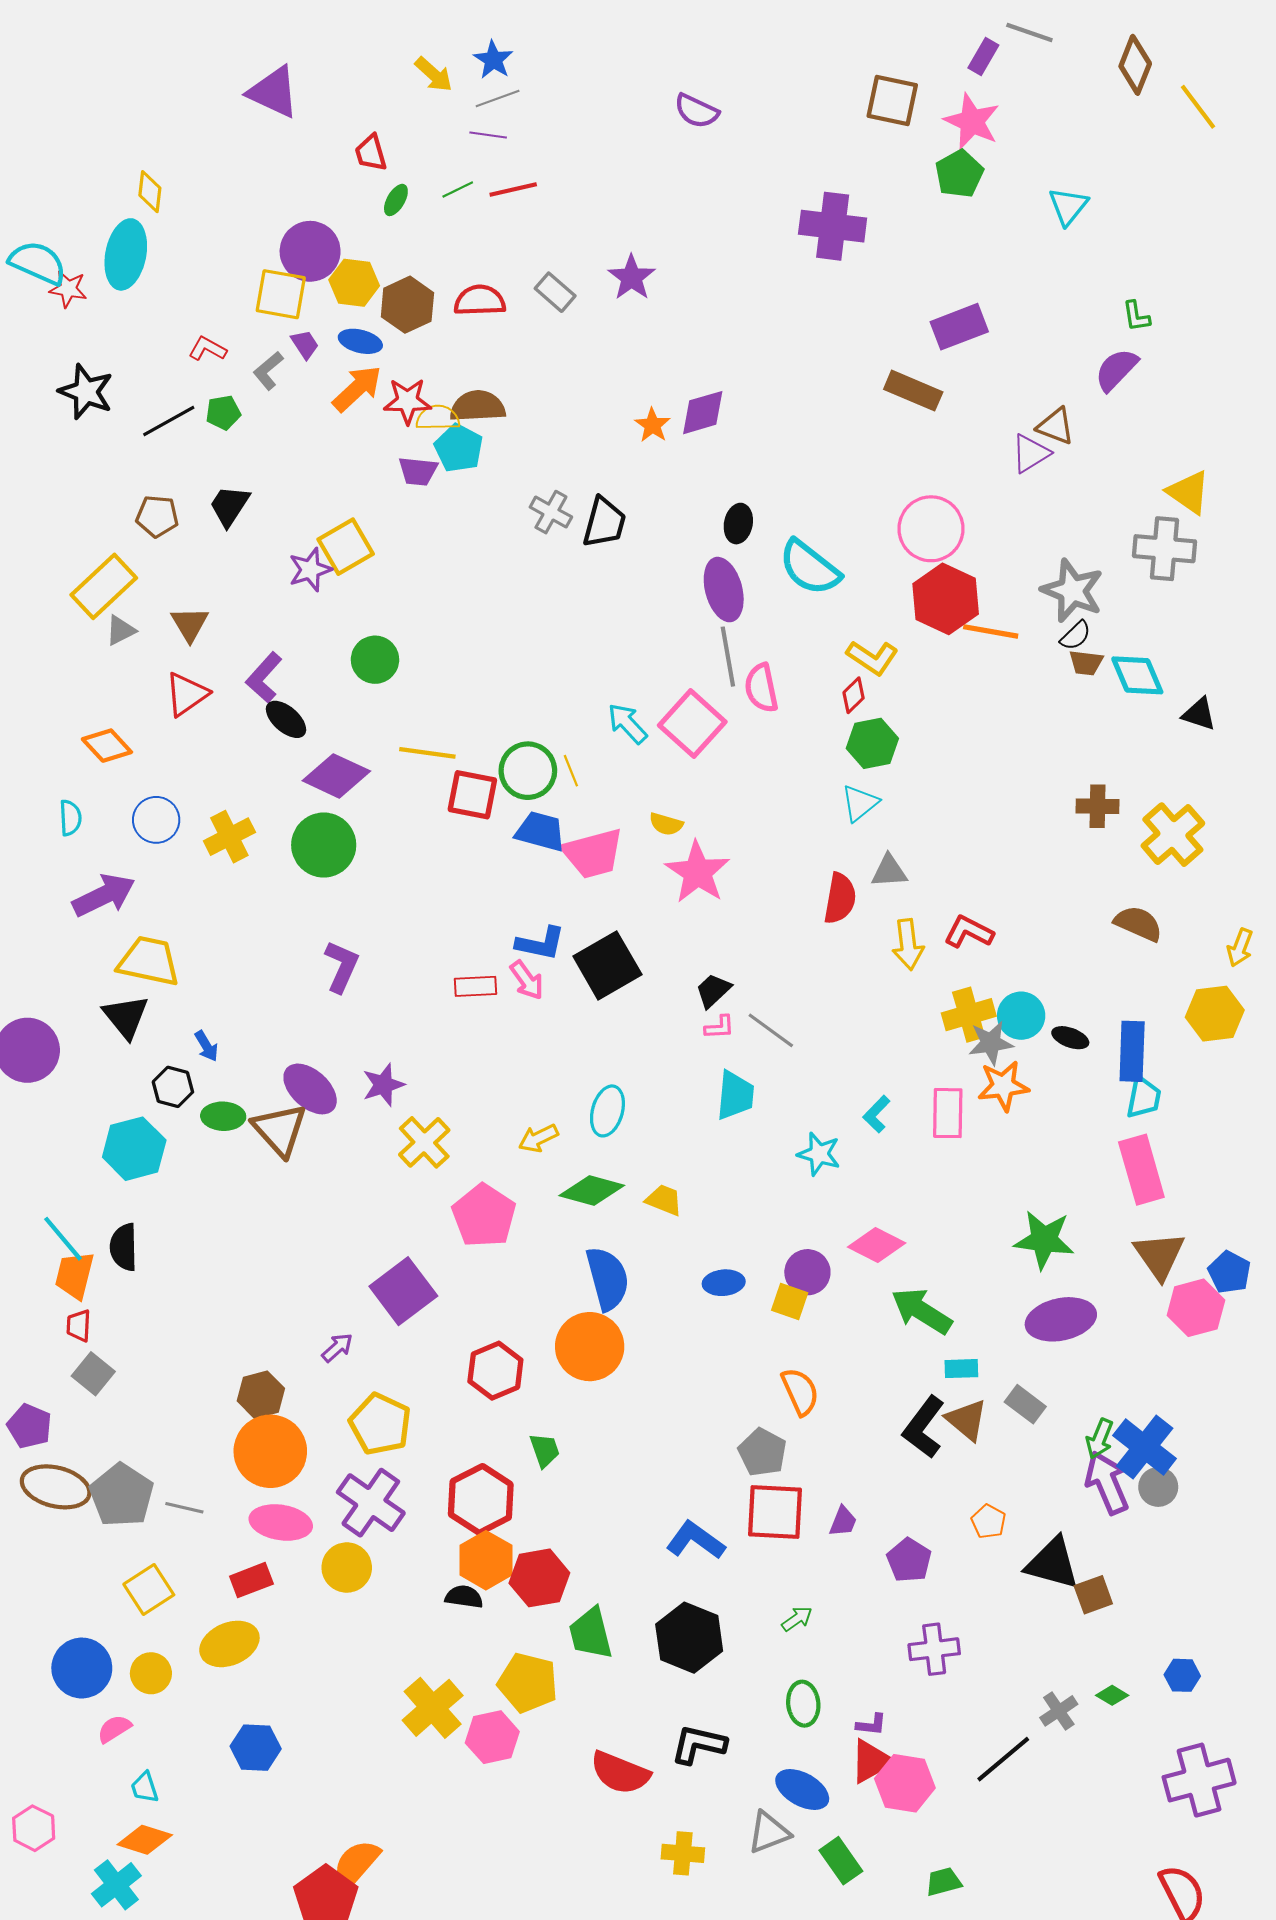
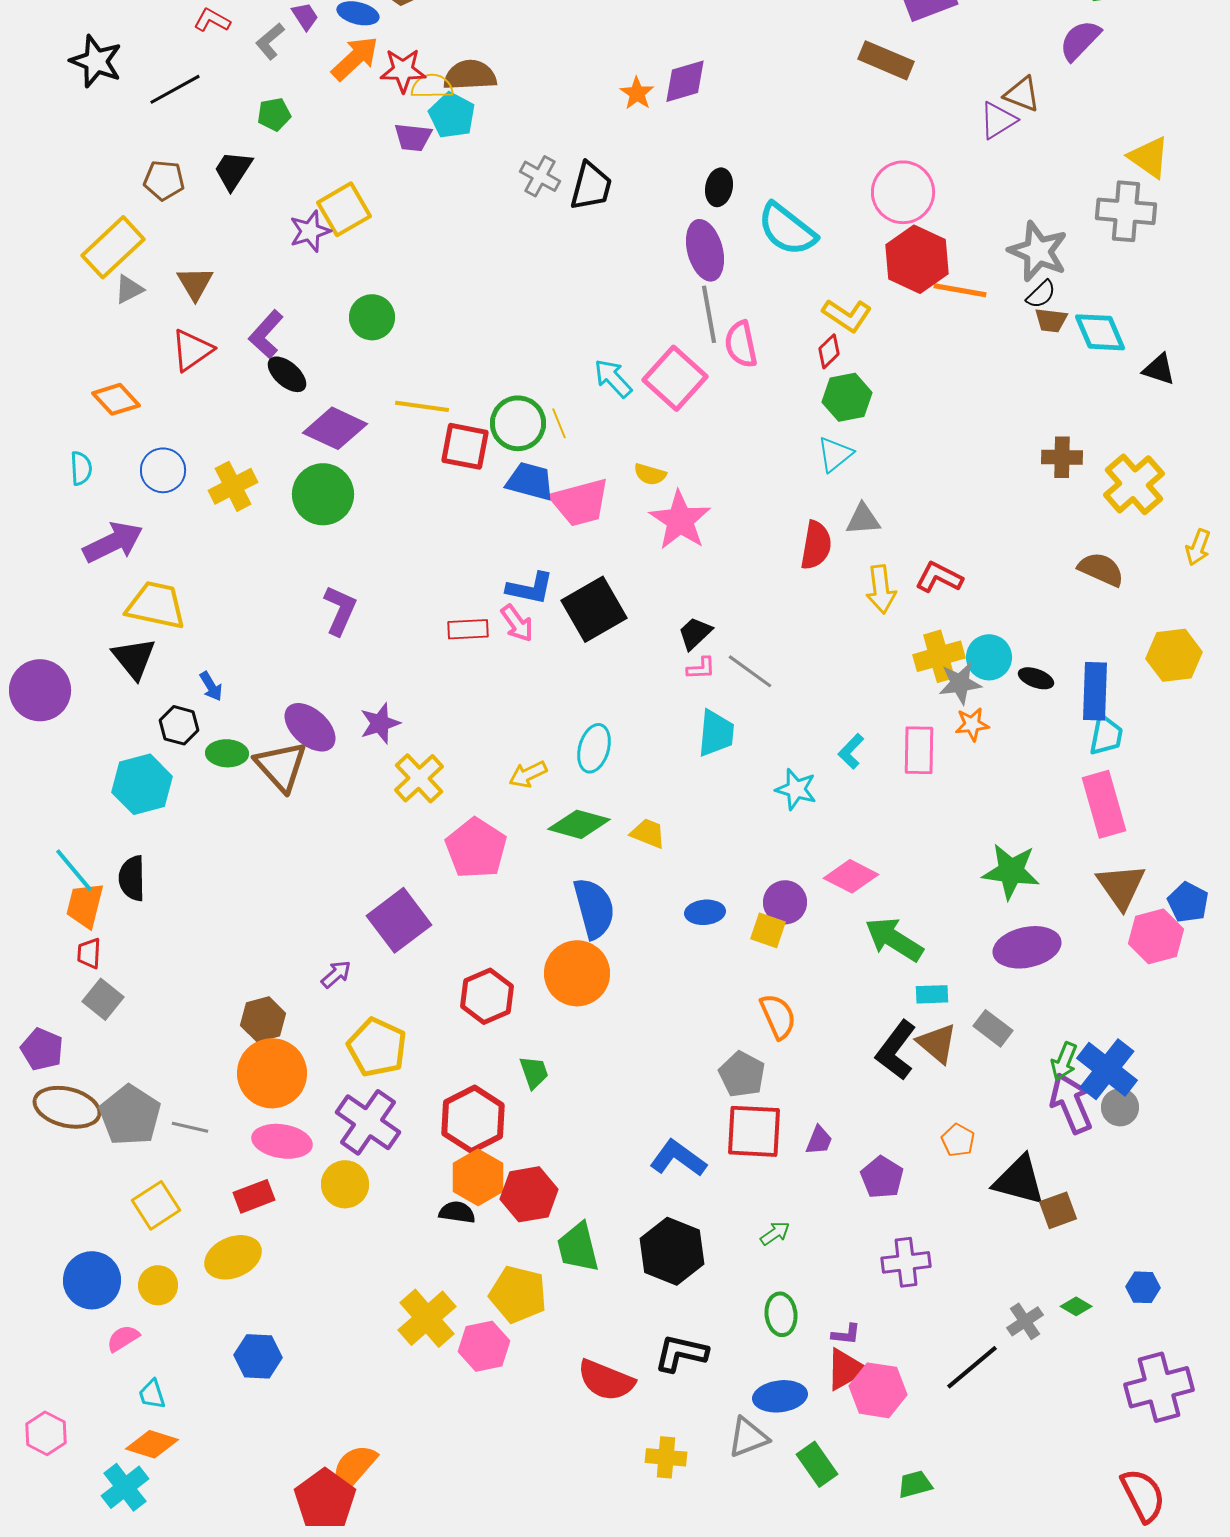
green pentagon: (223, 413) -> (274, 114), moved
yellow arrow: (1240, 948) -> (1198, 547), moved
orange star: (1003, 1086) -> (972, 724), size x0.7
blue ellipse: (802, 1789) -> (780, 1396), turned -36

